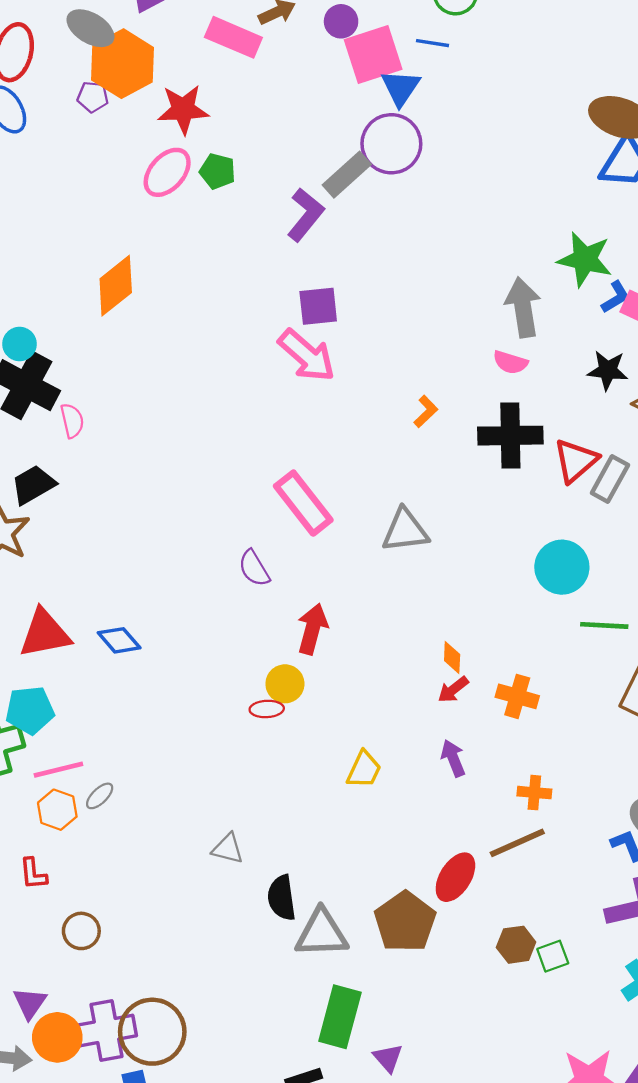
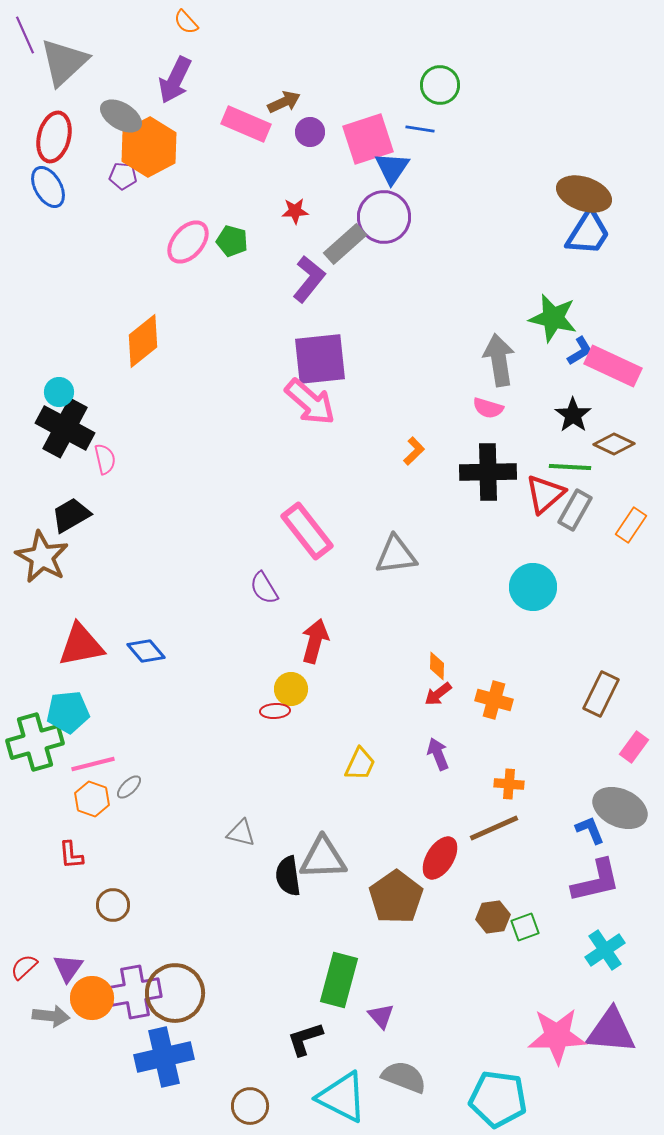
purple circle: (341, 21) -> (310, 132), moved
red star: (183, 109) -> (295, 211), moved, size x0.6
purple square: (318, 306) -> (320, 359), size x1.5
black star: (608, 370) -> (573, 415), turned 30
green line: (604, 625) -> (570, 467), moved
gray triangle: (322, 933) -> (323, 858), moved

